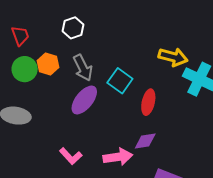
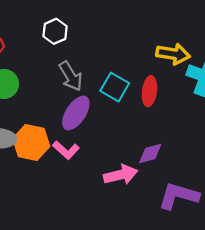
orange hexagon: (48, 64) -> (31, 142), moved, size x1.4
red ellipse: (148, 102) -> (149, 91), moved
pink L-shape: (71, 156) -> (66, 150), moved

